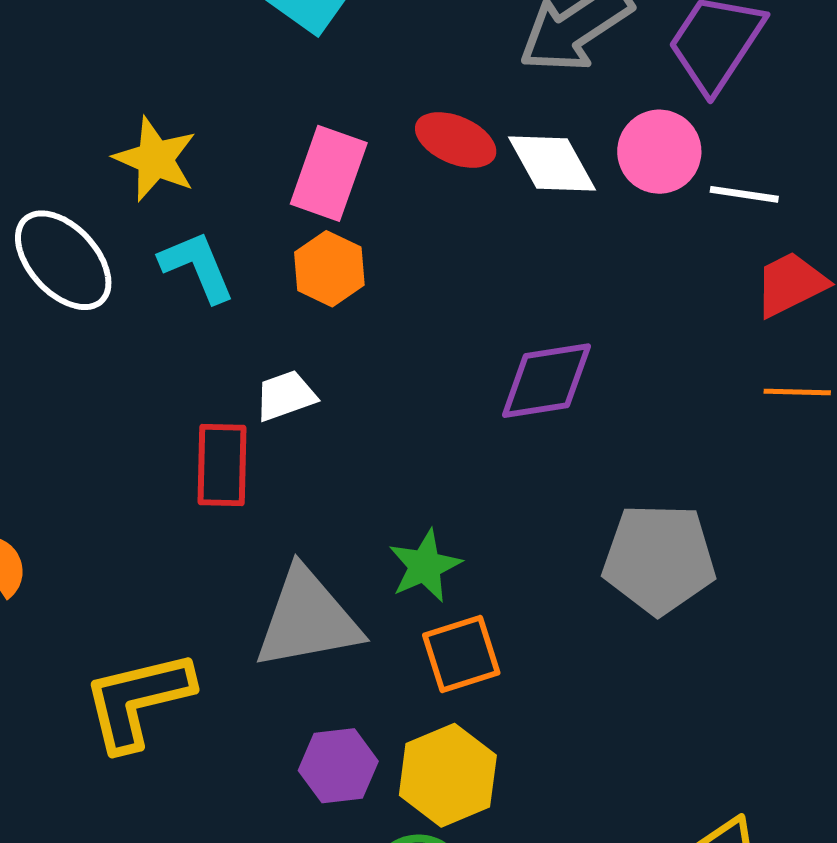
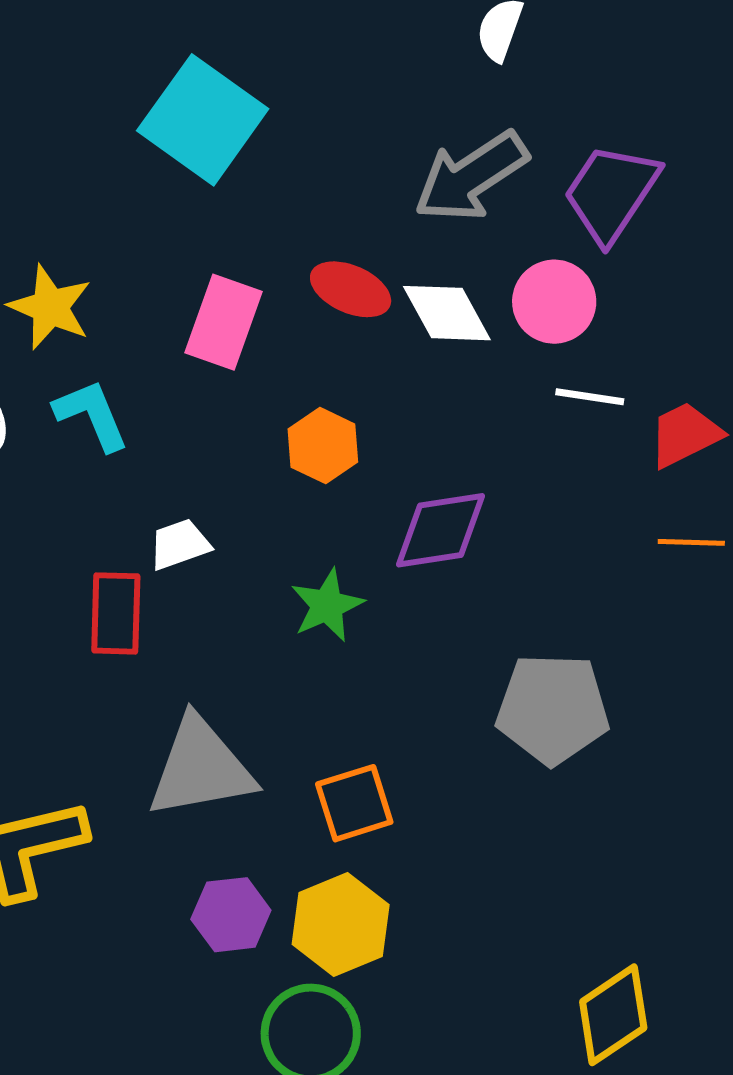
white line: (744, 194) -> (590, 397), moved
orange hexagon: (329, 269) -> (323, 446), moved
green star: (425, 566) -> (327, 605), moved

